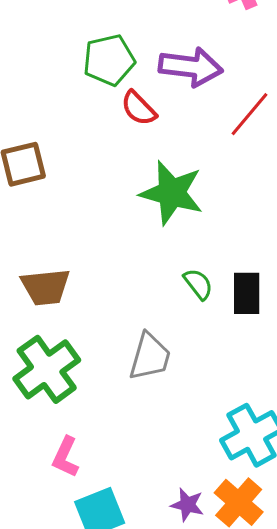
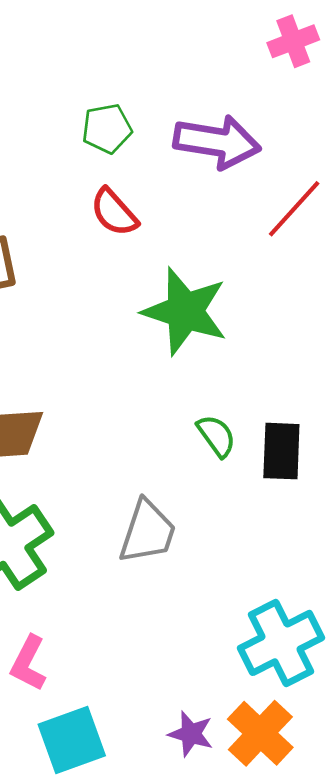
green pentagon: (109, 60) -> (107, 129), size x0.7
red semicircle: (139, 108) -> (114, 212), moved

